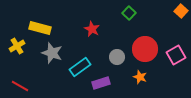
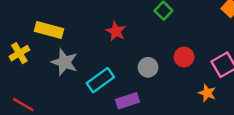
red circle: (145, 49) -> (184, 57), size x0.6
orange star: (140, 77) -> (207, 93), moved

